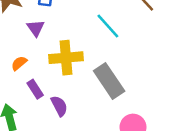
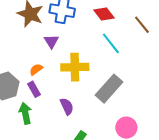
gray rectangle: (109, 81) -> (109, 89), turned 72
purple rectangle: (35, 89) -> (34, 89), moved

